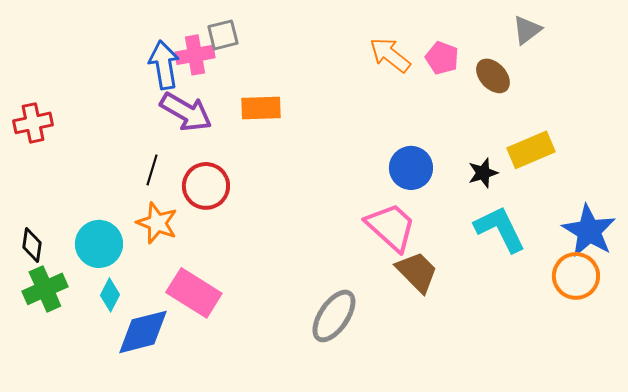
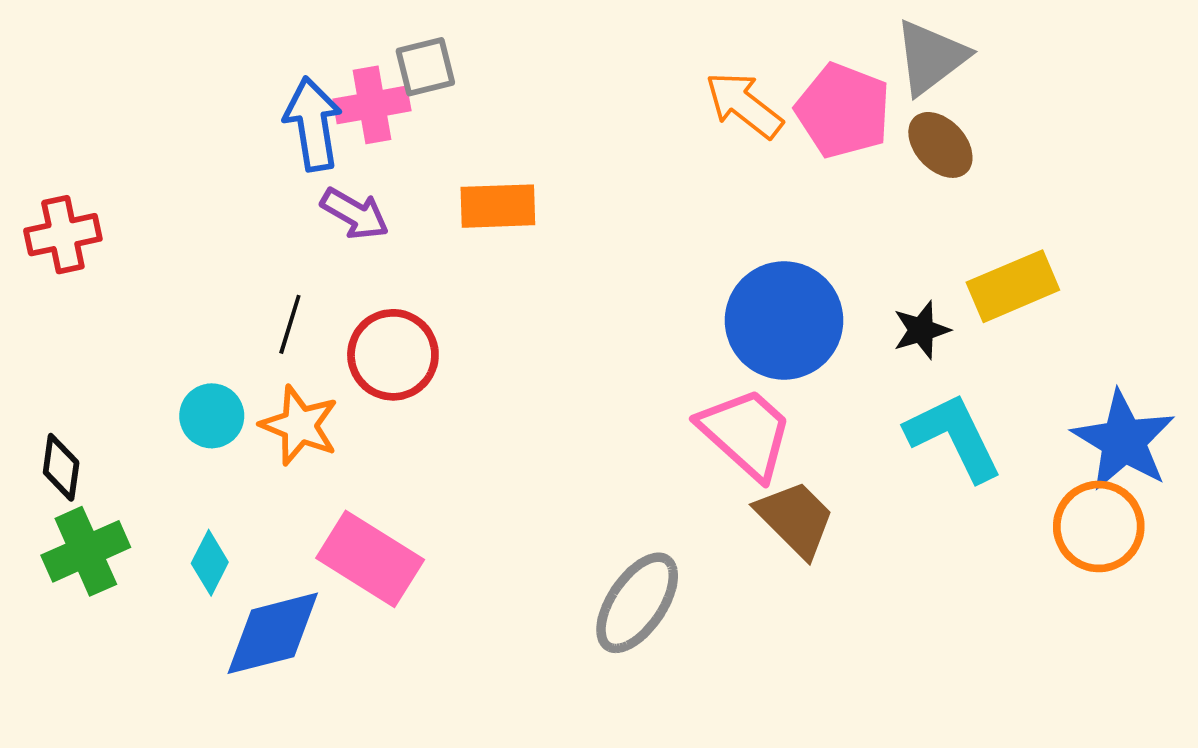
gray triangle: (527, 30) -> (931, 57), moved, size x1.4
pink pentagon: (442, 58) -> (843, 111), size x1.5
purple arrow: (186, 112) -> (355, 214), size x0.7
blue circle: (411, 168) -> (784, 320), size x1.4
cyan circle: (99, 244) -> (212, 416), moved, size x0.7

